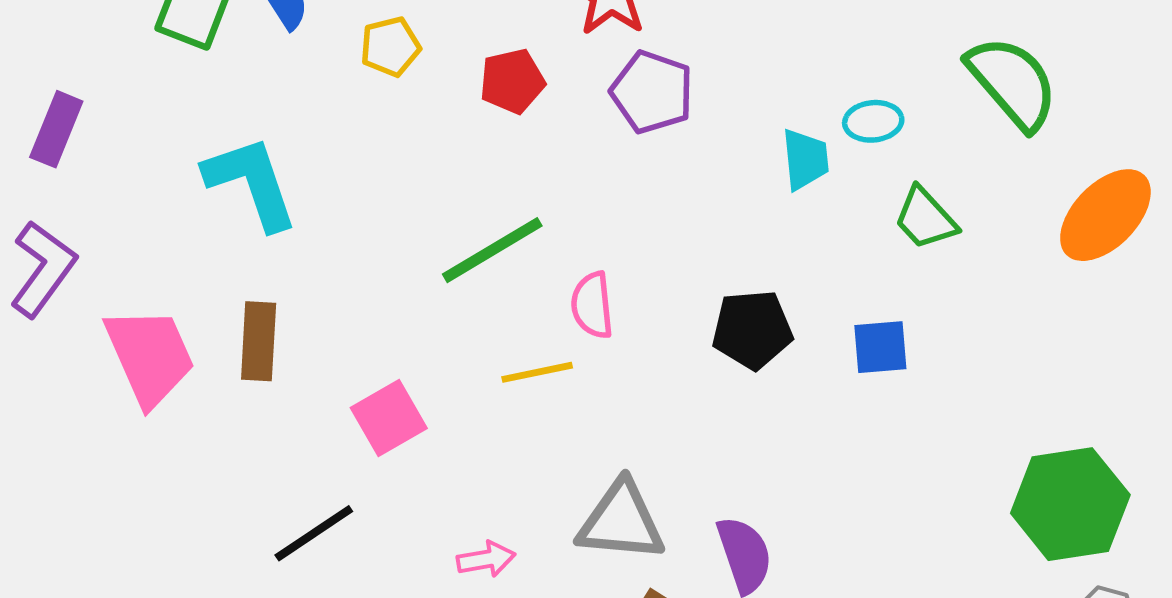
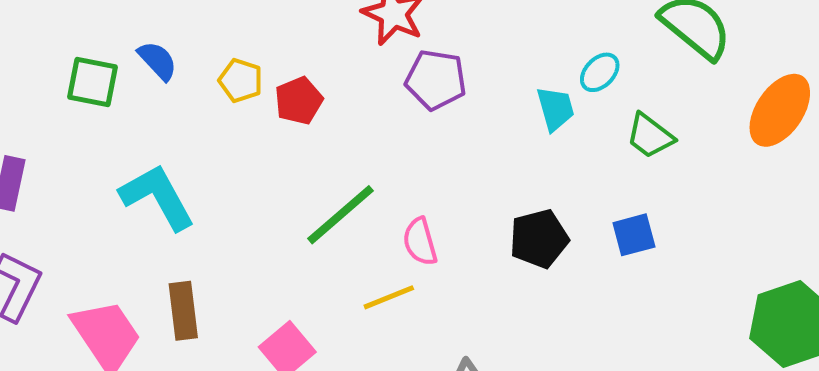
yellow pentagon: (390, 47) -> (241, 81), turned -30
red pentagon: (512, 81) -> (299, 101), moved
cyan ellipse: (873, 121) -> (600, 72), turned -30

